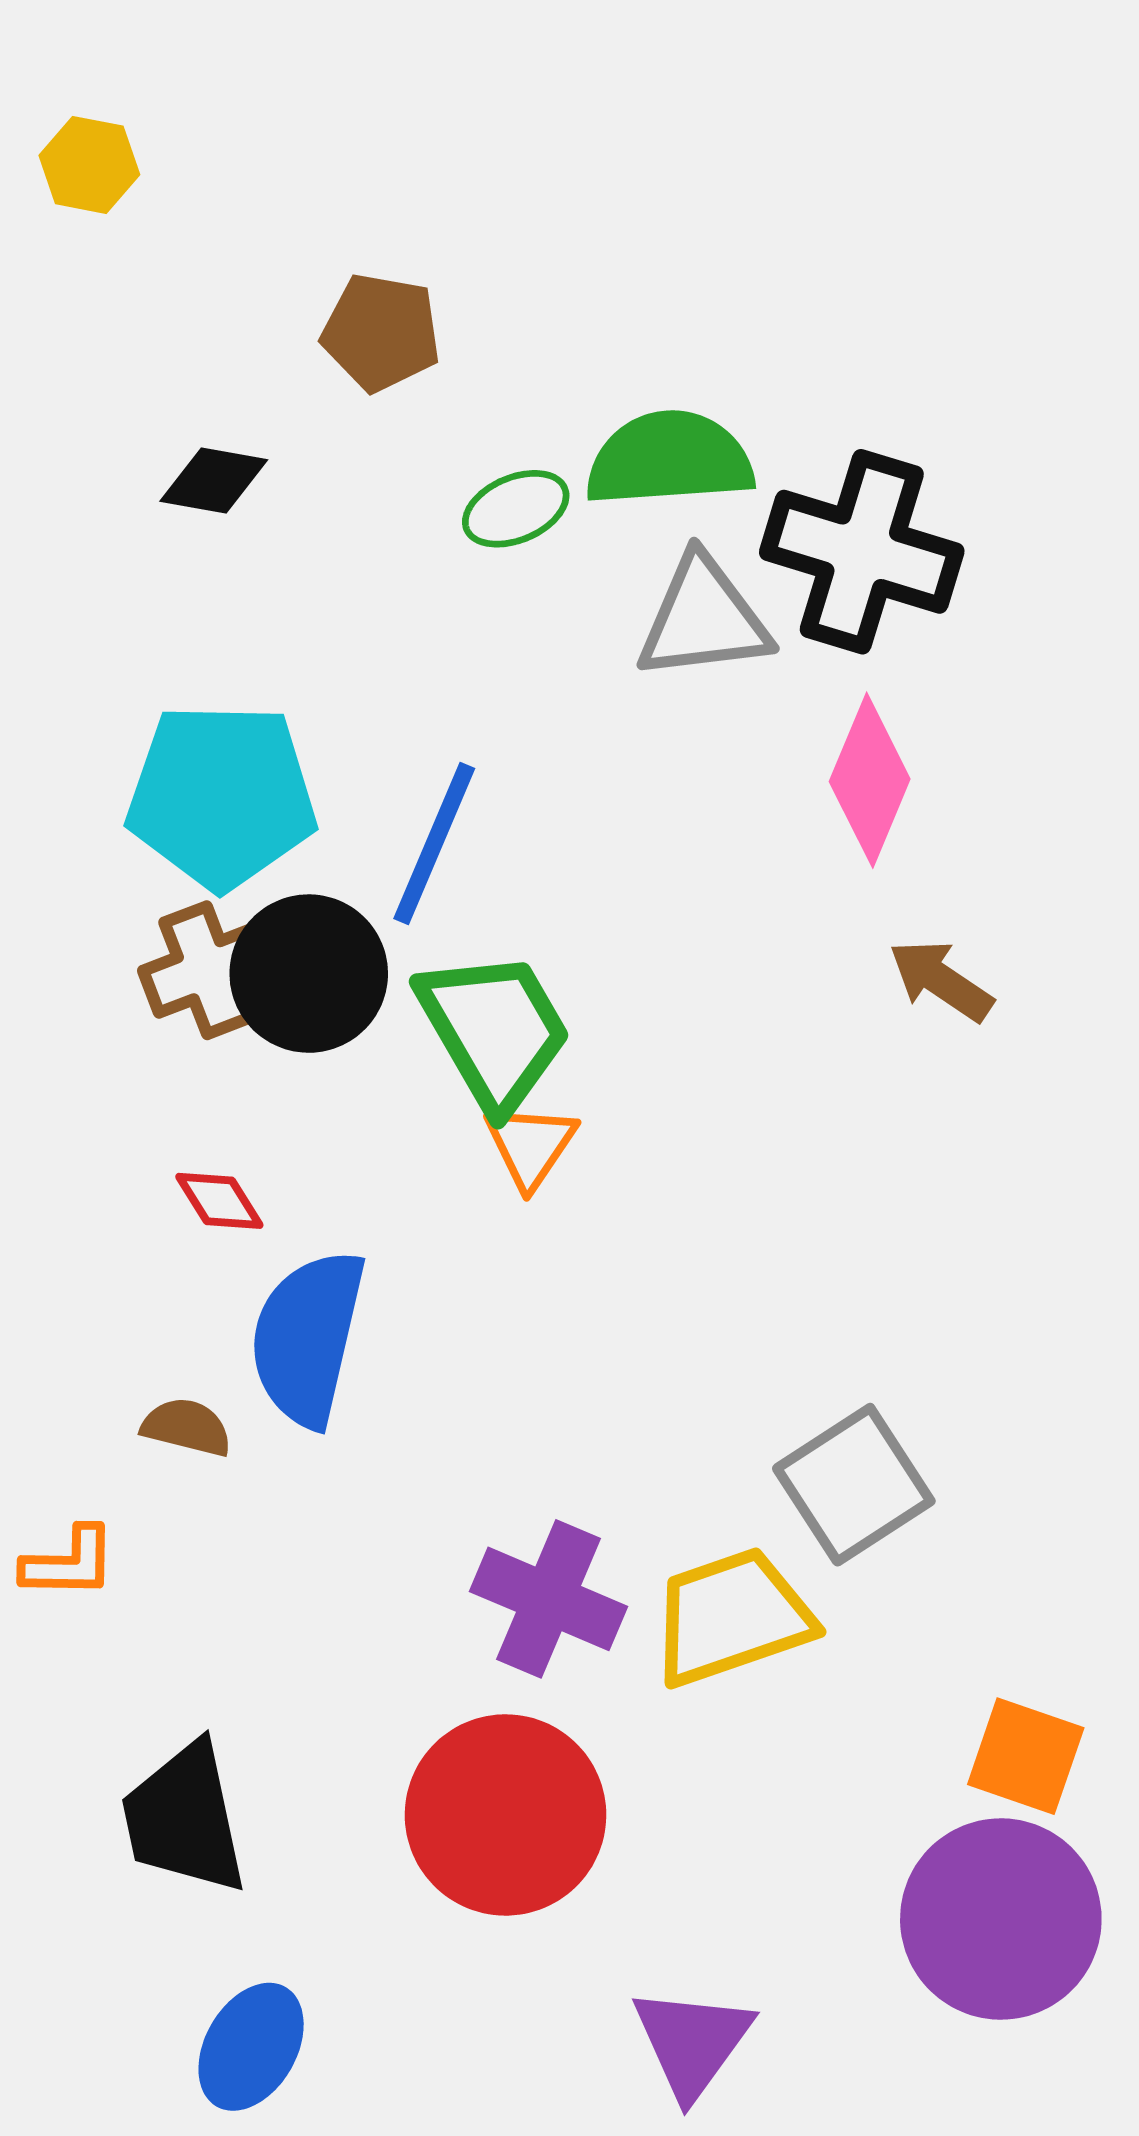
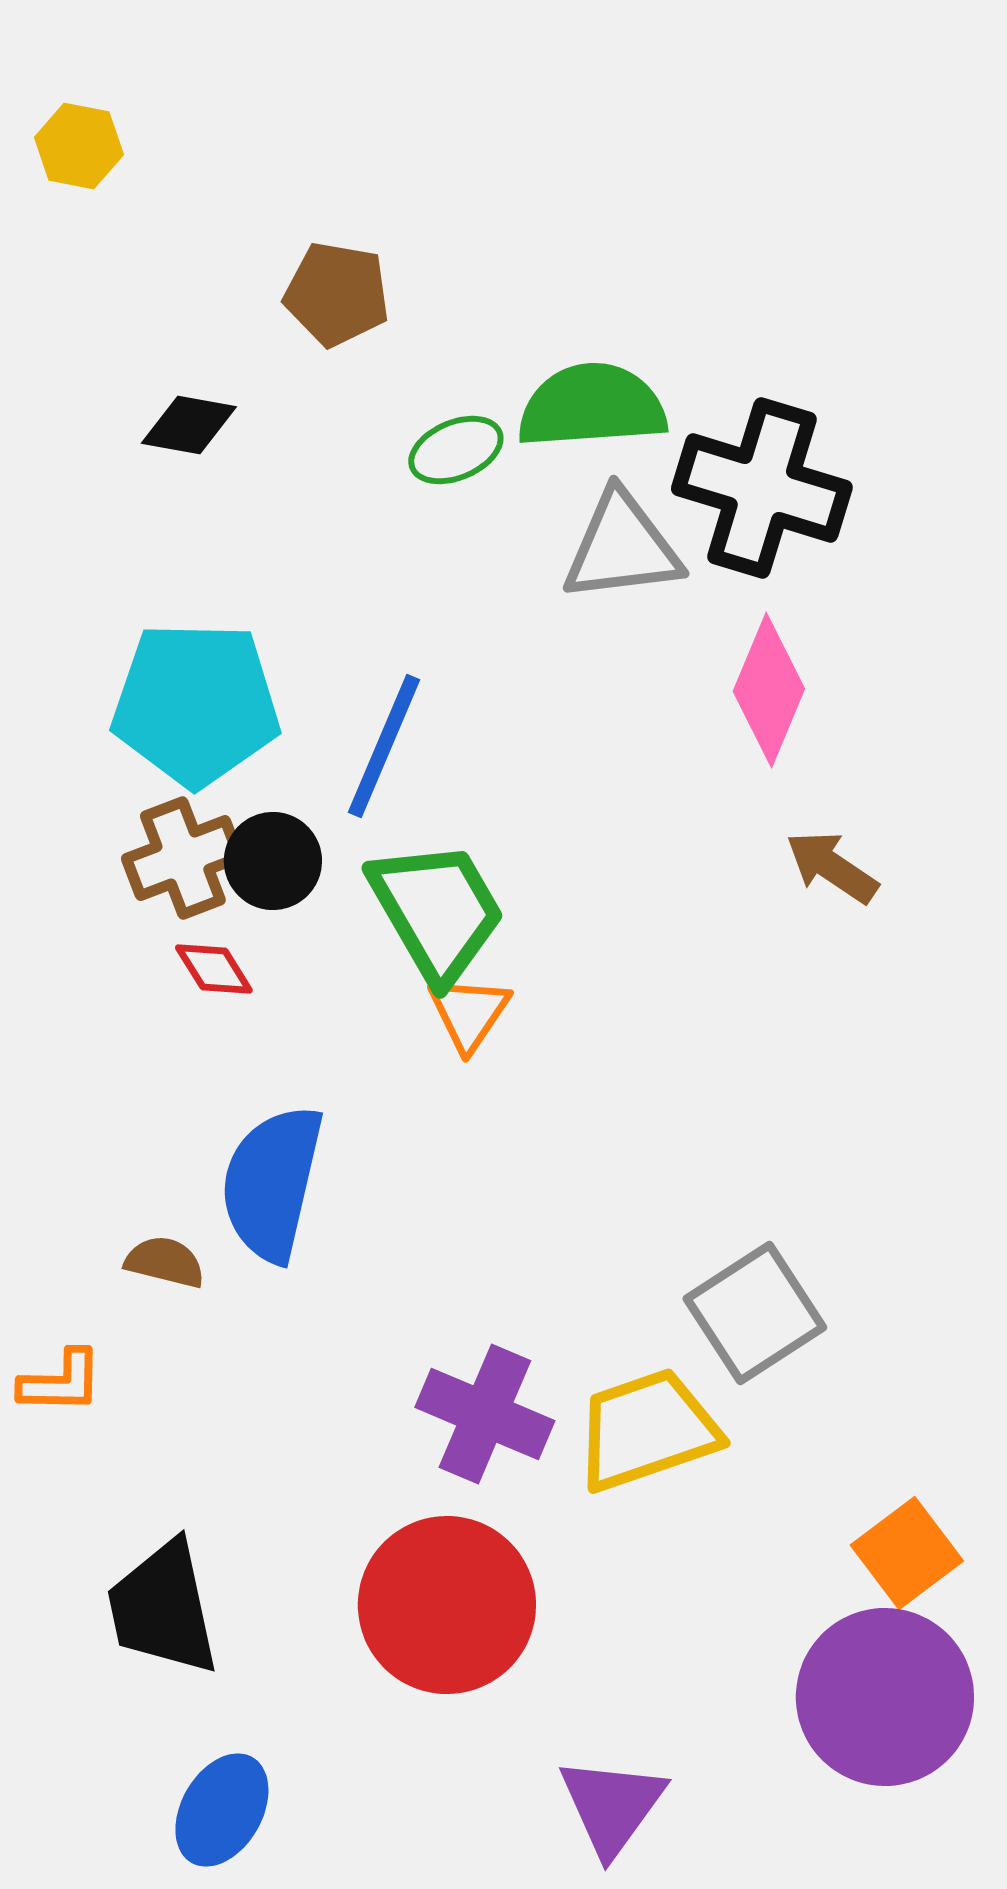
black circle: (309, 974) -> (273, 861), size x0.7
red diamond: (219, 1201) -> (214, 969), moved
orange square: (1026, 1756) -> (907, 1553), turned 34

